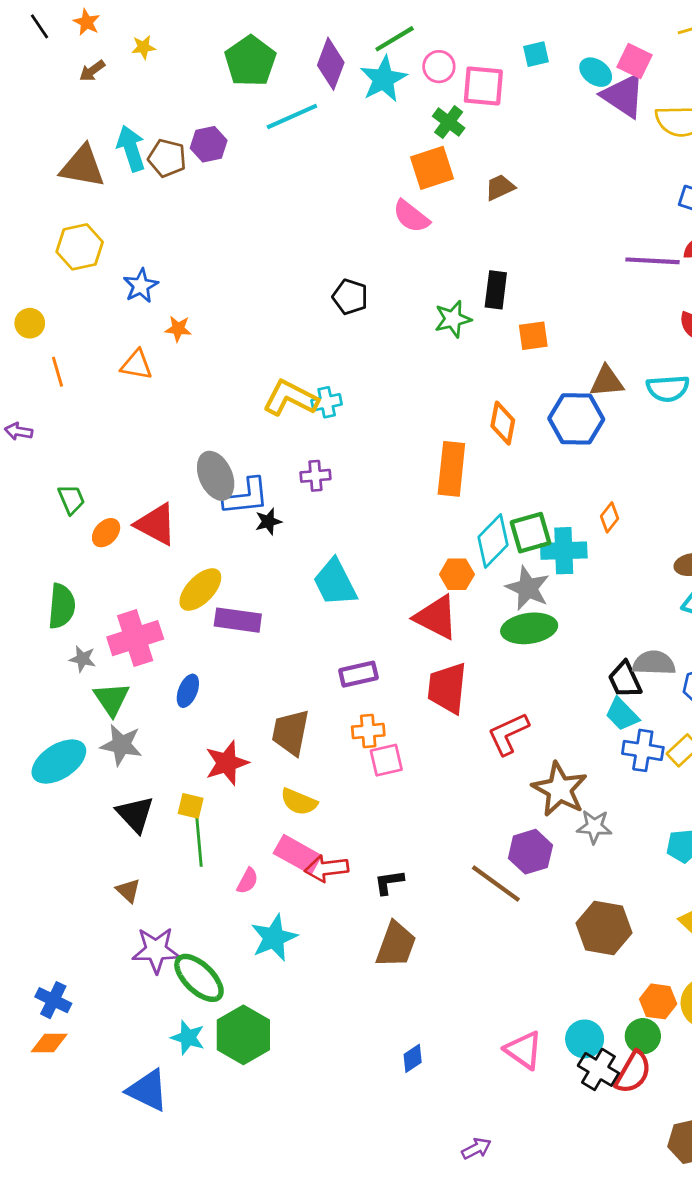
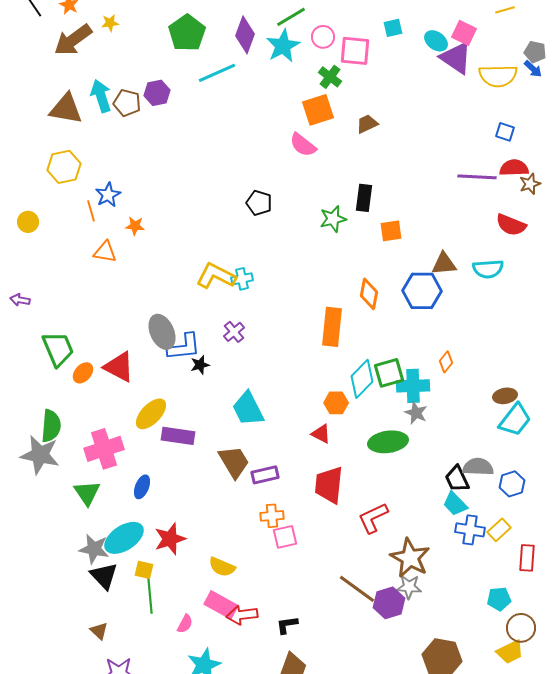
brown arrow: (92, 71) -> (73, 40), size x2.0
orange line: (57, 372) -> (91, 211), moved
purple cross: (315, 476) -> (234, 332), turned -35
green trapezoid: (71, 499) -> (58, 349), size x1.6
gray star: (528, 588) -> (416, 413), moved, size x0.7
red triangle: (436, 617) -> (321, 434), size x0.6
gray star: (82, 659) -> (40, 455), moved, size x2.0
brown trapezoid: (291, 732) -> (234, 462), moved, turned 138
gray star: (121, 745) -> (94, 549), moved
cyan ellipse: (59, 762) -> (124, 538), moved
gray star: (594, 827) -> (409, 587), moved
brown line: (496, 884) -> (357, 589), moved

